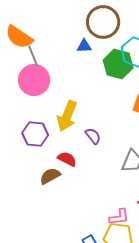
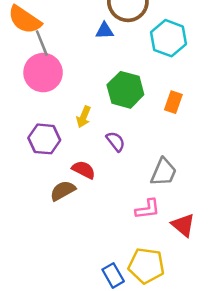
green hexagon: (118, 64) -> (125, 90), moved
yellow arrow: (67, 116) -> (84, 117), size x0.6
pink L-shape: (119, 217) -> (148, 209), moved

